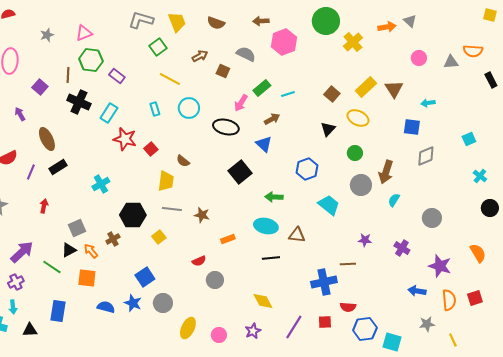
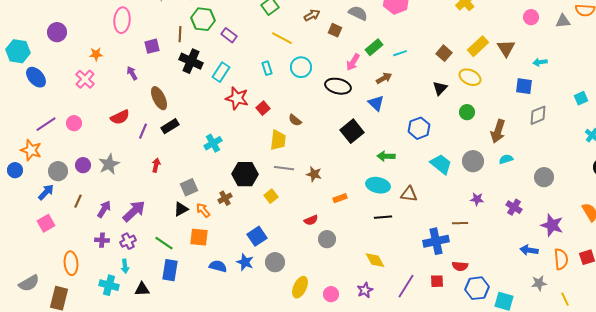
purple square: (40, 87) -> (152, 46), turned 35
gray circle: (361, 185) -> (473, 161), moved
cyan semicircle: (394, 200) -> (506, 159), turned 40
green line: (52, 267) -> (164, 243), moved

